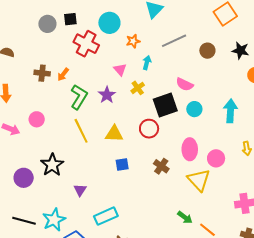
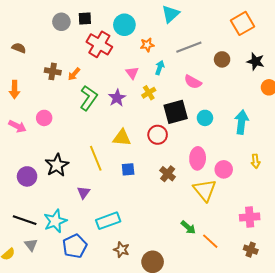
pink semicircle: (185, 84) -> (193, 82), moved
yellow line: (81, 131) -> (96, 158), moved

